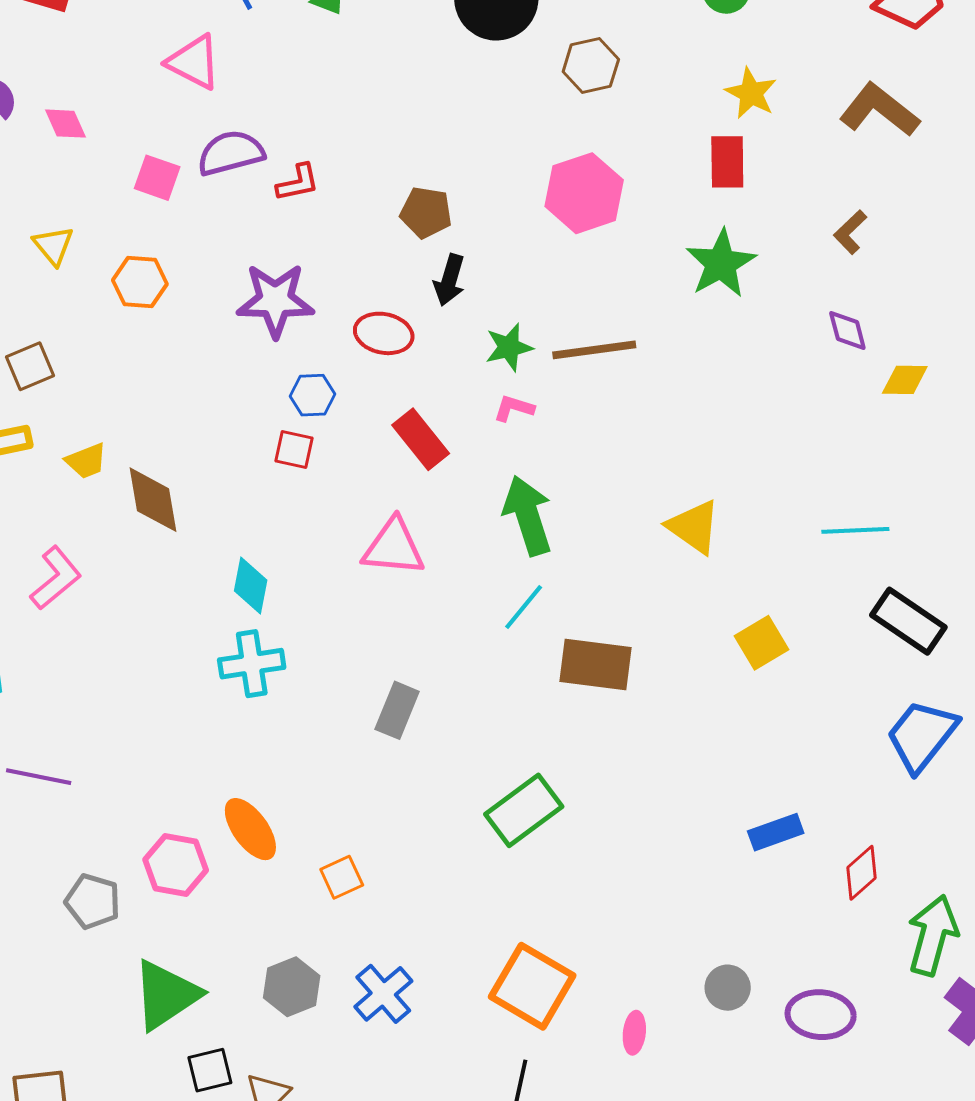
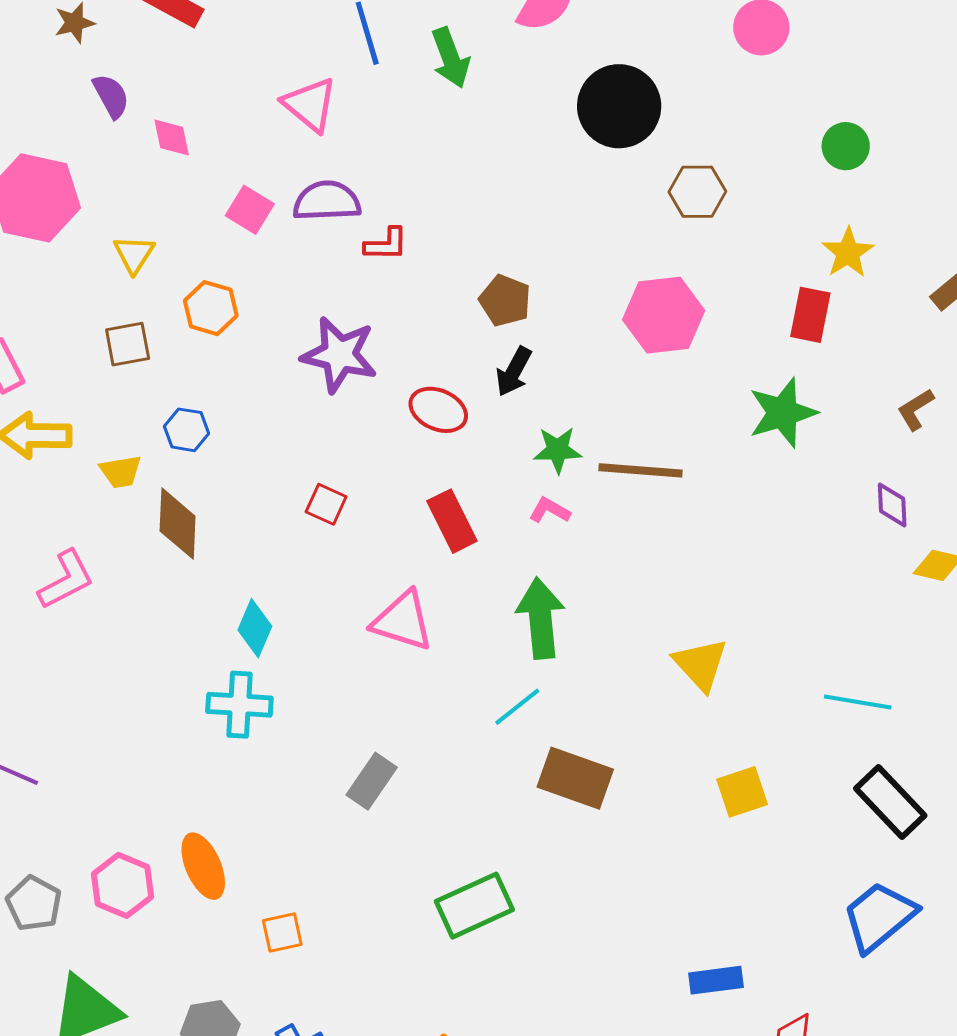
brown square: (30, 366) -> (128, 344), moved
blue hexagon: (313, 395) -> (187, 430), moved

